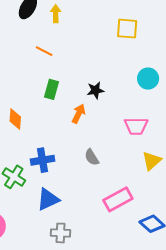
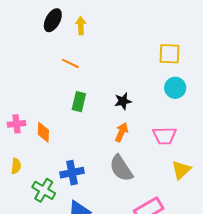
yellow square: (127, 29) -> (170, 54), moved
orange arrow: (79, 114) -> (122, 132), moved
gray semicircle: (92, 157) -> (121, 168), size x1.6

